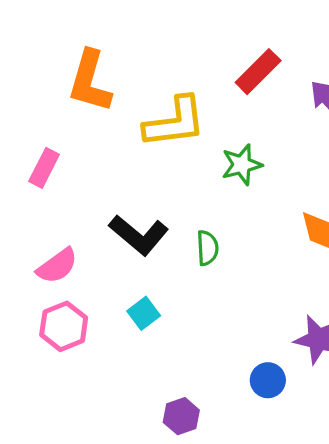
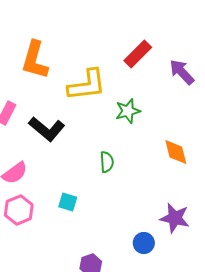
black L-shape: (139, 235) -> (47, 129), moved
cyan square: (144, 313) -> (68, 202), turned -36

